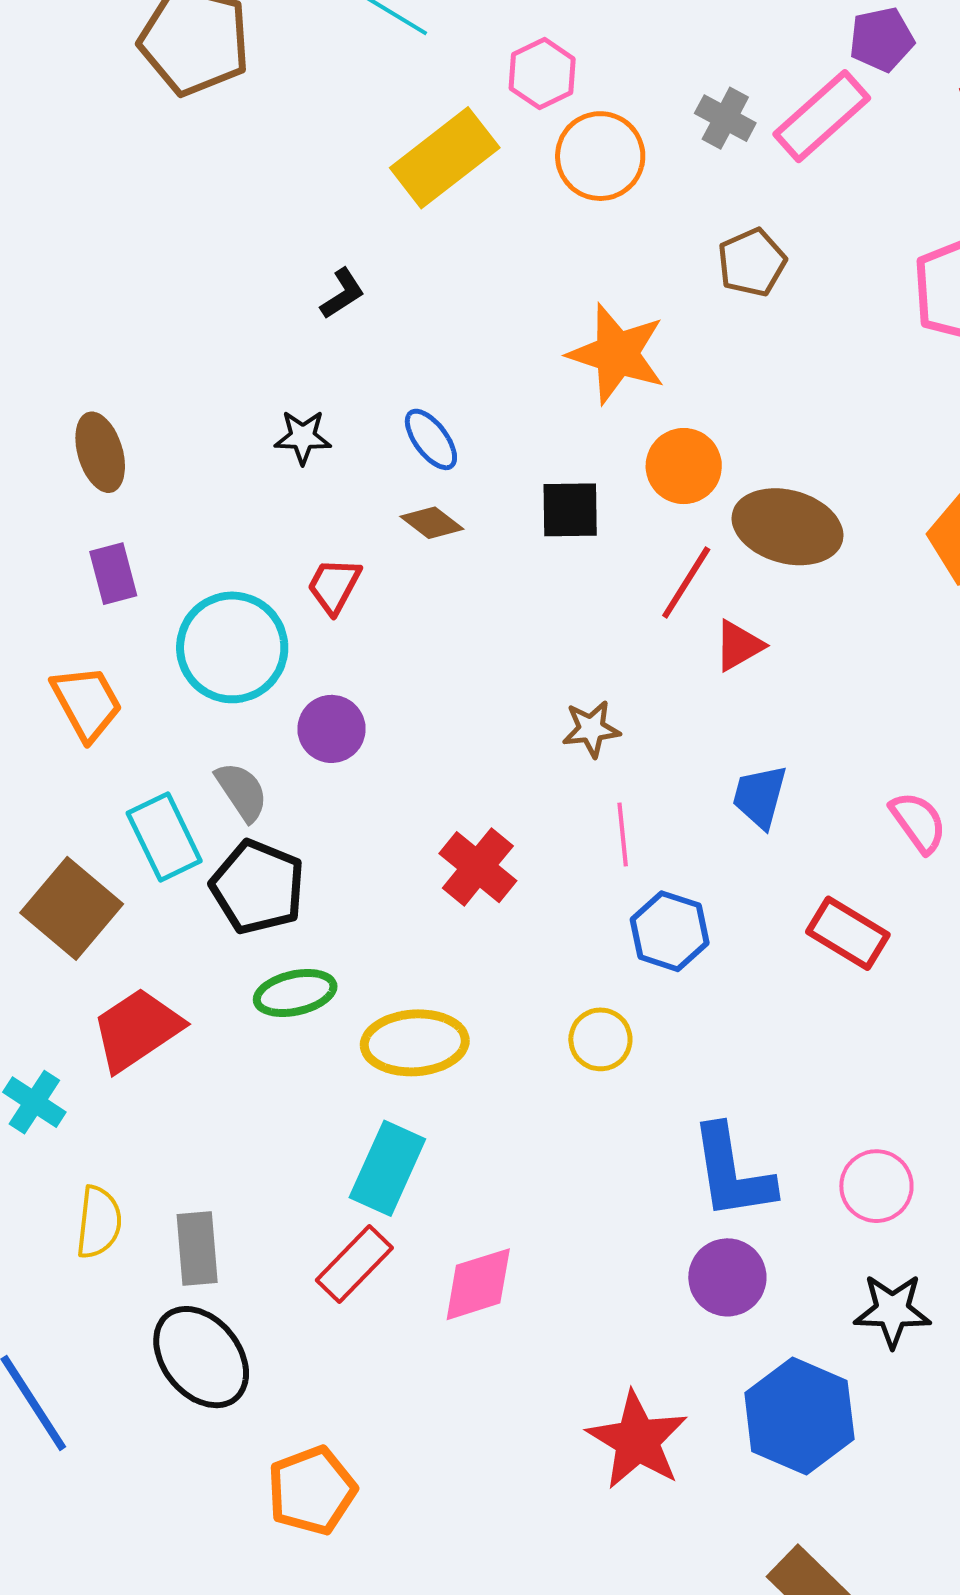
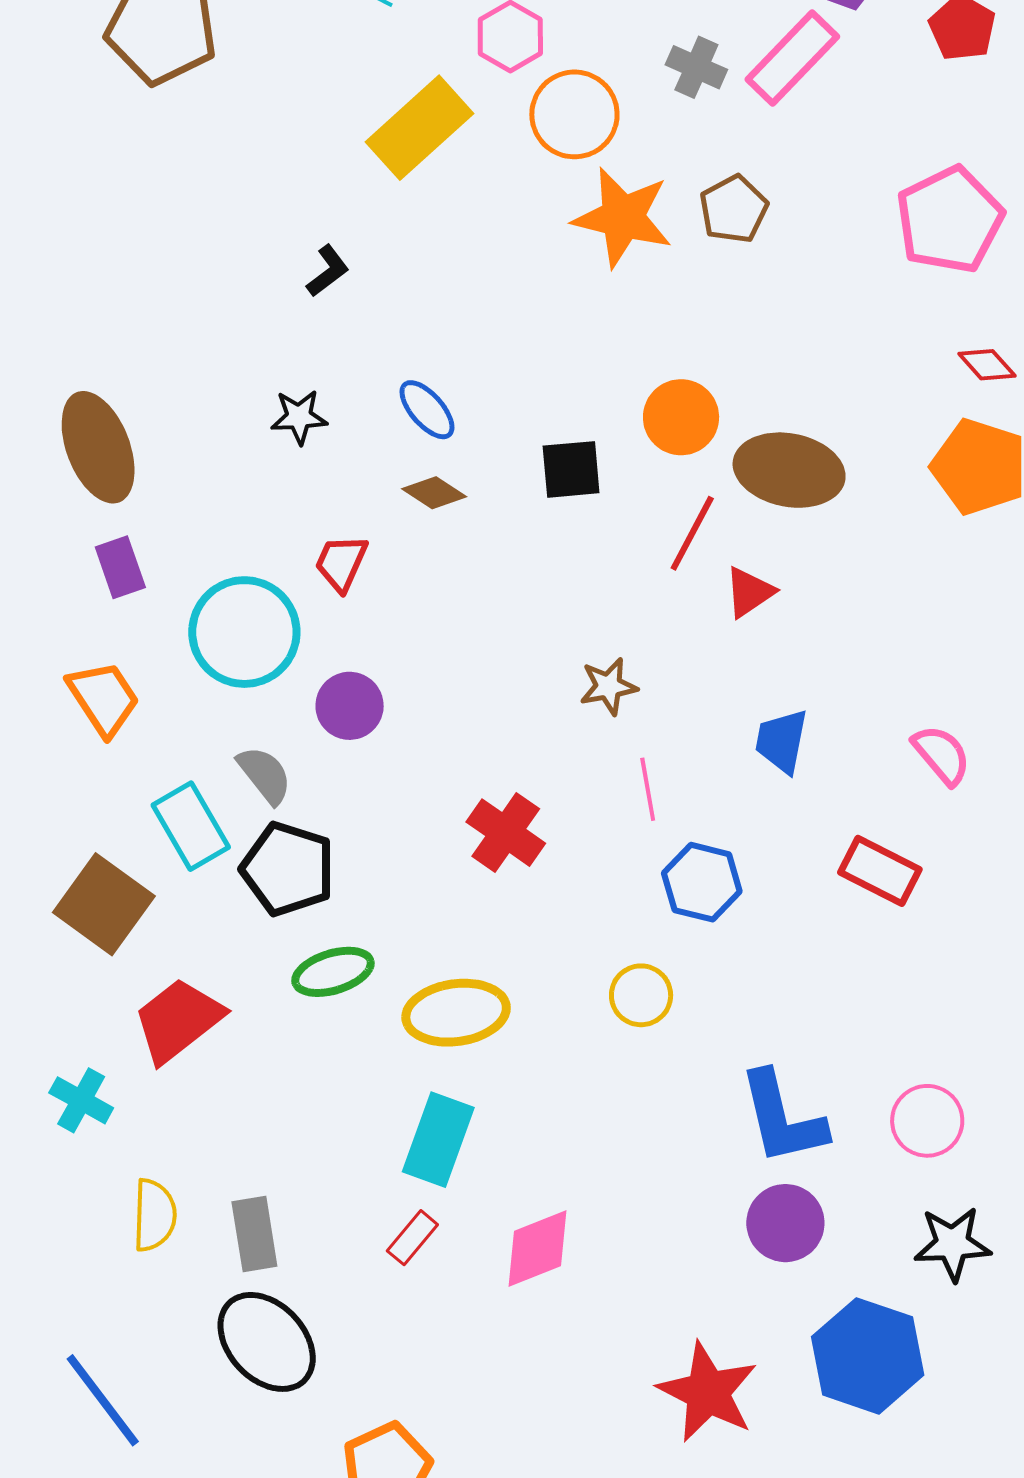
orange star: (617, 354) -> (623, 217), moved
brown ellipse: (100, 452) -> (98, 447), size x1.4
red rectangle: (354, 1264) -> (412, 1238), size x0.7

